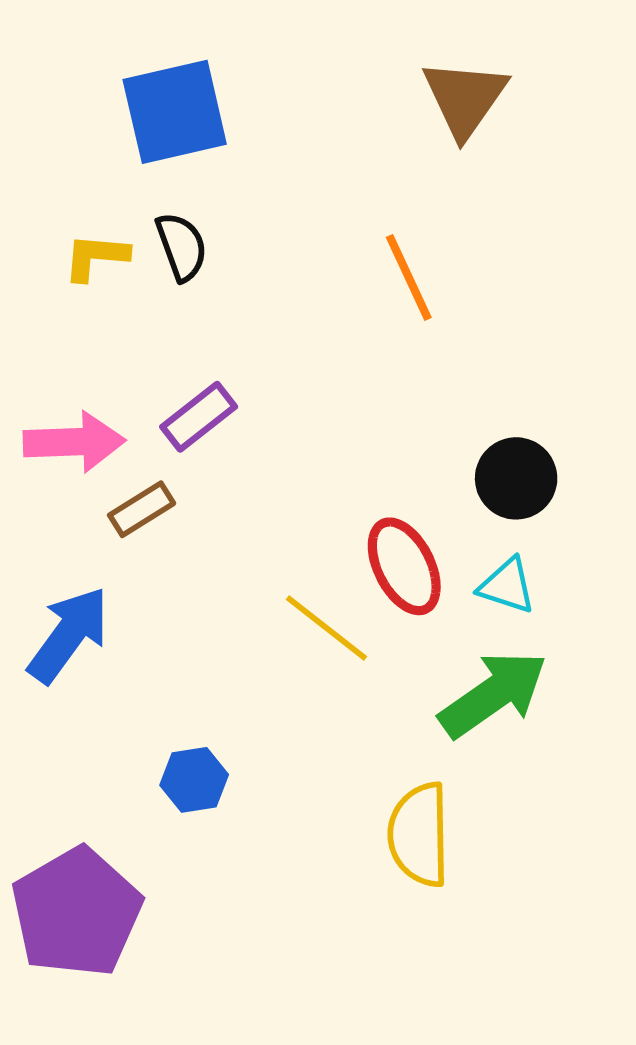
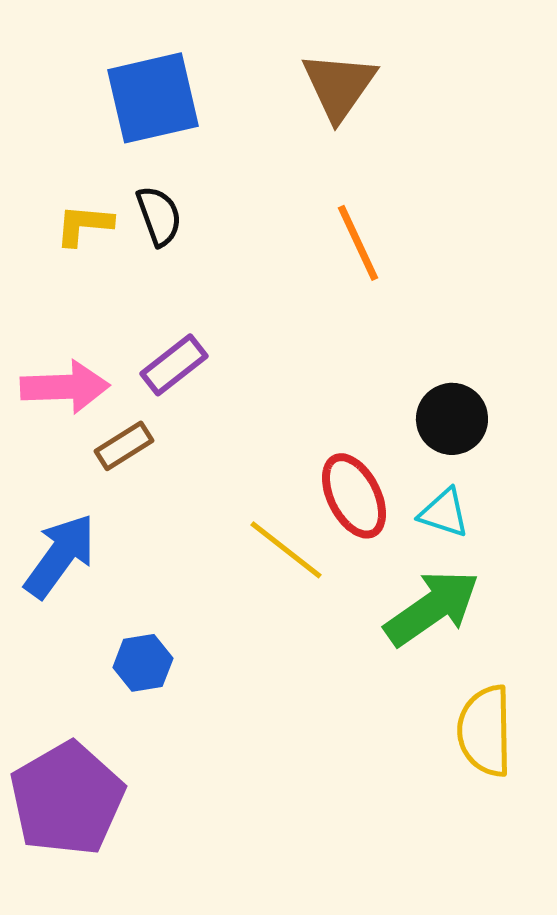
brown triangle: (465, 98) -> (339, 86), moved
blue hexagon: (194, 780) -> (143, 663), moved
yellow semicircle: (419, 835) -> (485, 731), moved

